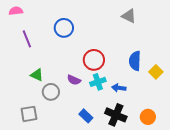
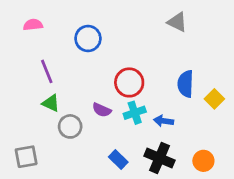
pink semicircle: (16, 11) -> (33, 25), moved
purple line: (27, 39) -> (47, 71), moved
gray square: (29, 114) -> (26, 157), moved

